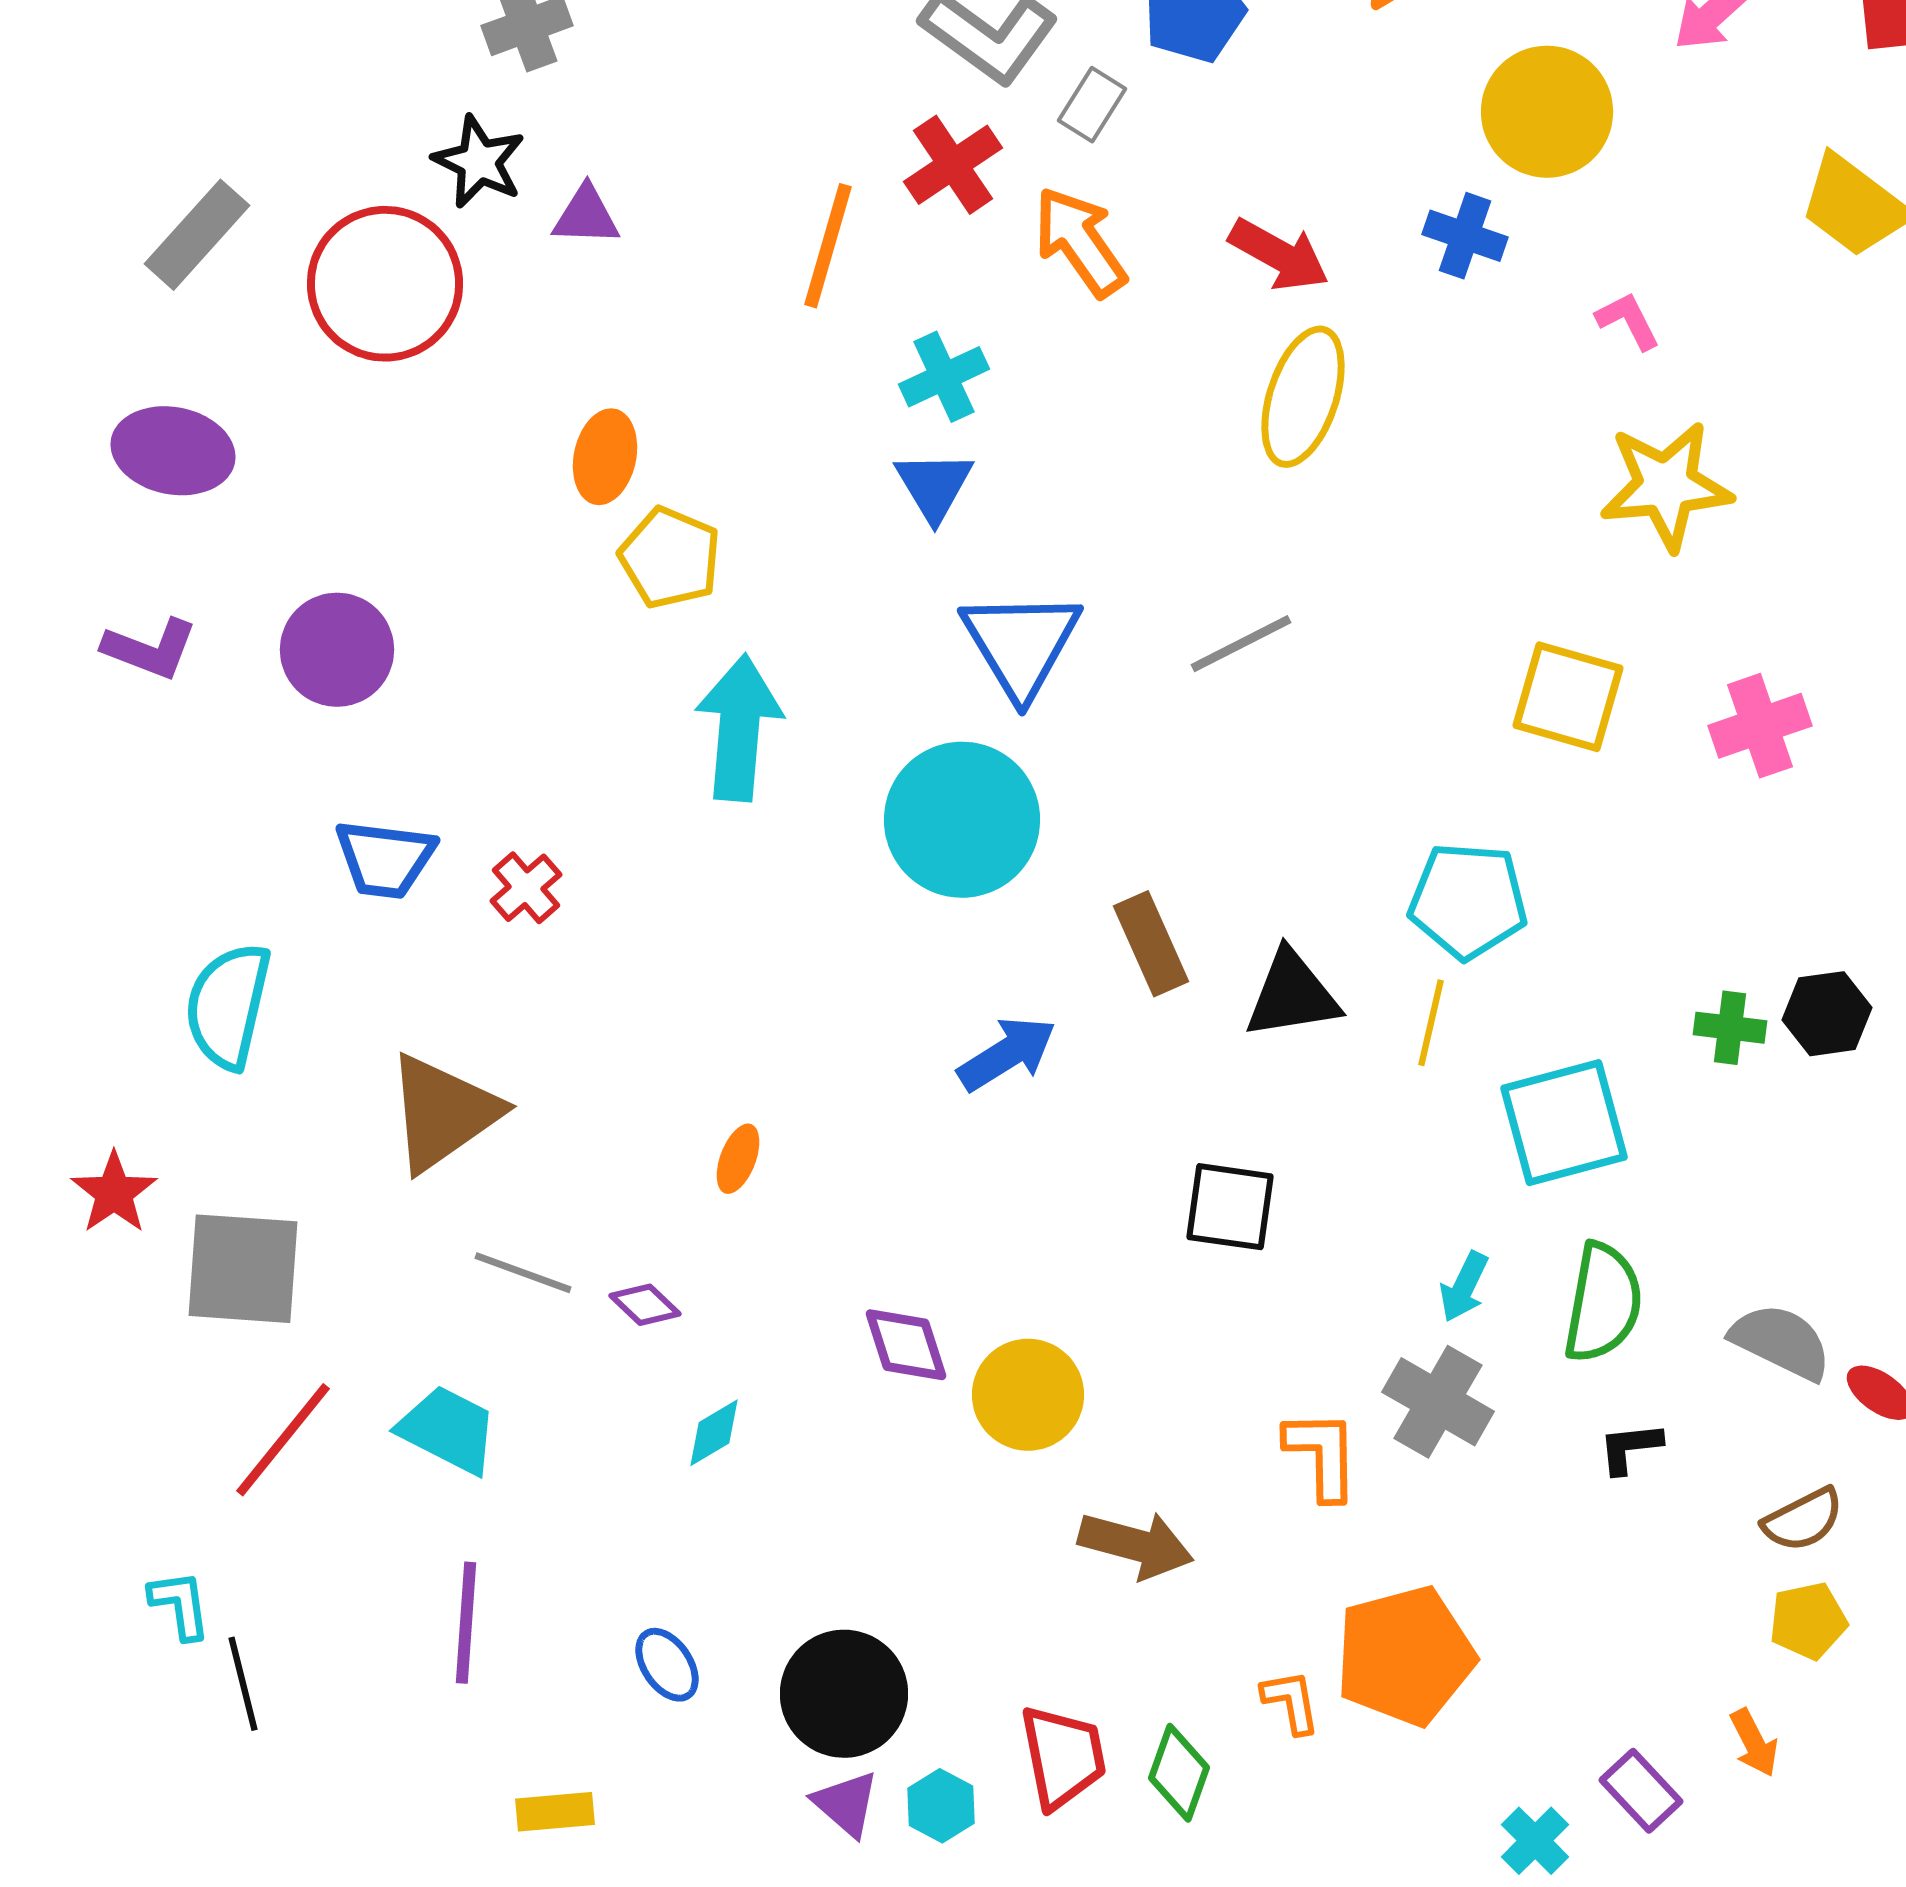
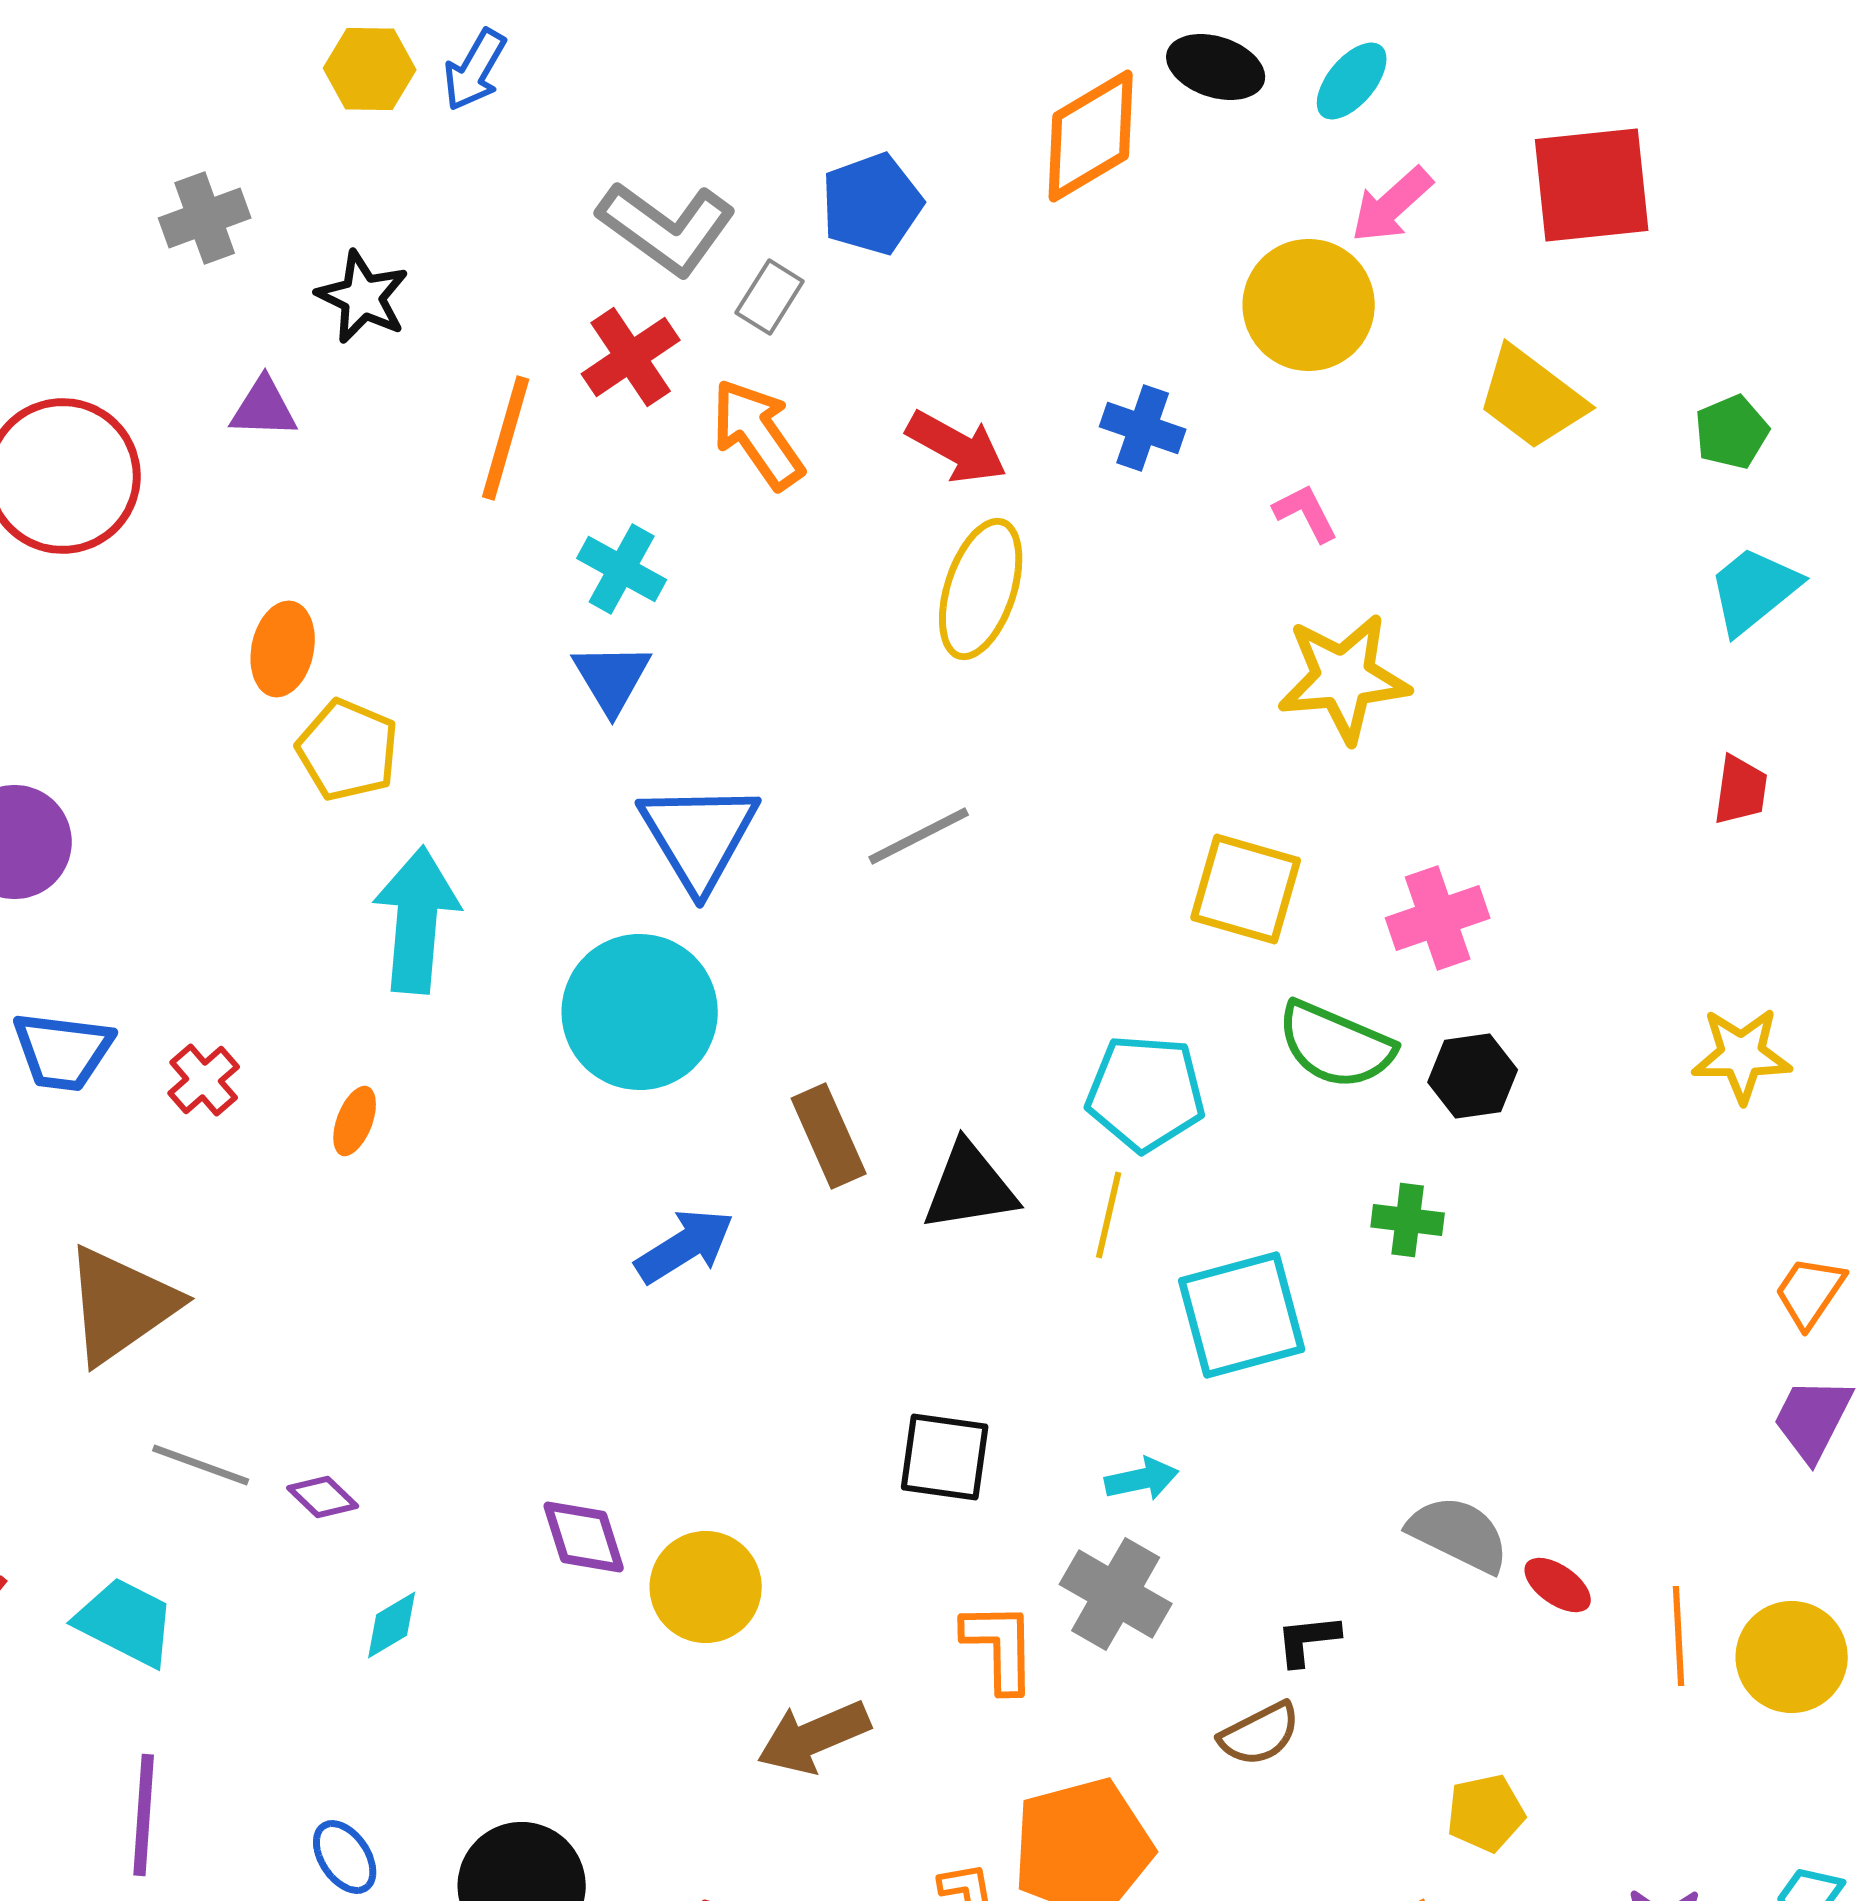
yellow circle: (1547, 112) -> (1309, 305), moved
black star: (479, 162) -> (363, 297), moved
cyan cross: (944, 377) -> (622, 569), turned -36
black hexagon: (1827, 1014) -> (1473, 1076), moved
orange ellipse: (738, 1159) -> (355, 1121), moved
black square: (1230, 1207) -> (945, 1457), moved
cyan arrow: (1464, 1287) -> (1142, 1479), turned -128
green semicircle: (1603, 1303) -> (1336, 1045), moved, turned 103
brown semicircle: (1803, 1520) -> (1260, 1734), moved
brown arrow: (1136, 1545) -> (814, 1737), turned 142

